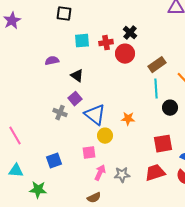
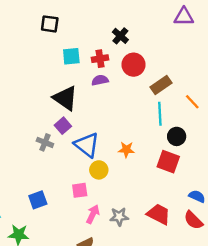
black cross: (130, 33) -> (120, 36), moved
red circle: (125, 54) -> (134, 65), moved
purple semicircle: (52, 61) -> (100, 80), moved
black triangle: (77, 76) -> (65, 98), size x1.6
red square: (163, 144) -> (168, 162), moved, turned 30
red trapezoid: (155, 173) -> (159, 214), turned 45

